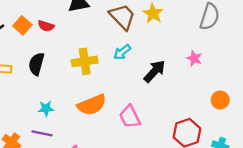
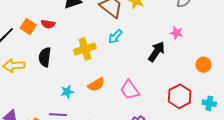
black arrow: (155, 71) -> (156, 52), moved
orange semicircle: (92, 105) -> (96, 85), size x0.7
cyan star: (46, 108) -> (67, 92), moved

